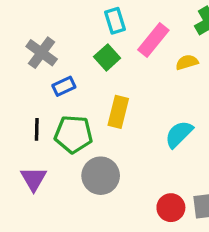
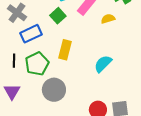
blue rectangle: (64, 86) -> (31, 34), size x1.5
green pentagon: (73, 134) -> (37, 64), turned -30

